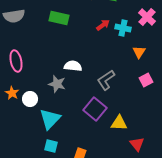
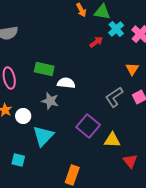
green rectangle: (59, 18) -> (44, 69), moved
cyan cross: (123, 28) -> (116, 29), moved, turned 35
gray L-shape: (106, 80) -> (114, 97), moved
cyan square: (51, 146) -> (18, 160), moved

